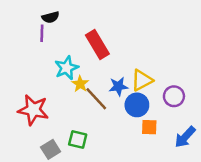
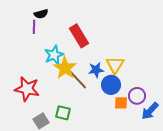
yellow triangle: (142, 80) -> (115, 65), turned -30
yellow star: (80, 84) -> (65, 68), size x1.6
purple circle: (174, 96) -> (137, 96), moved

